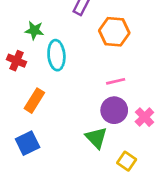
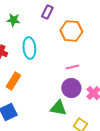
green star: (34, 30) -> (13, 20), moved
green triangle: (96, 138) -> (58, 108), turned -36

